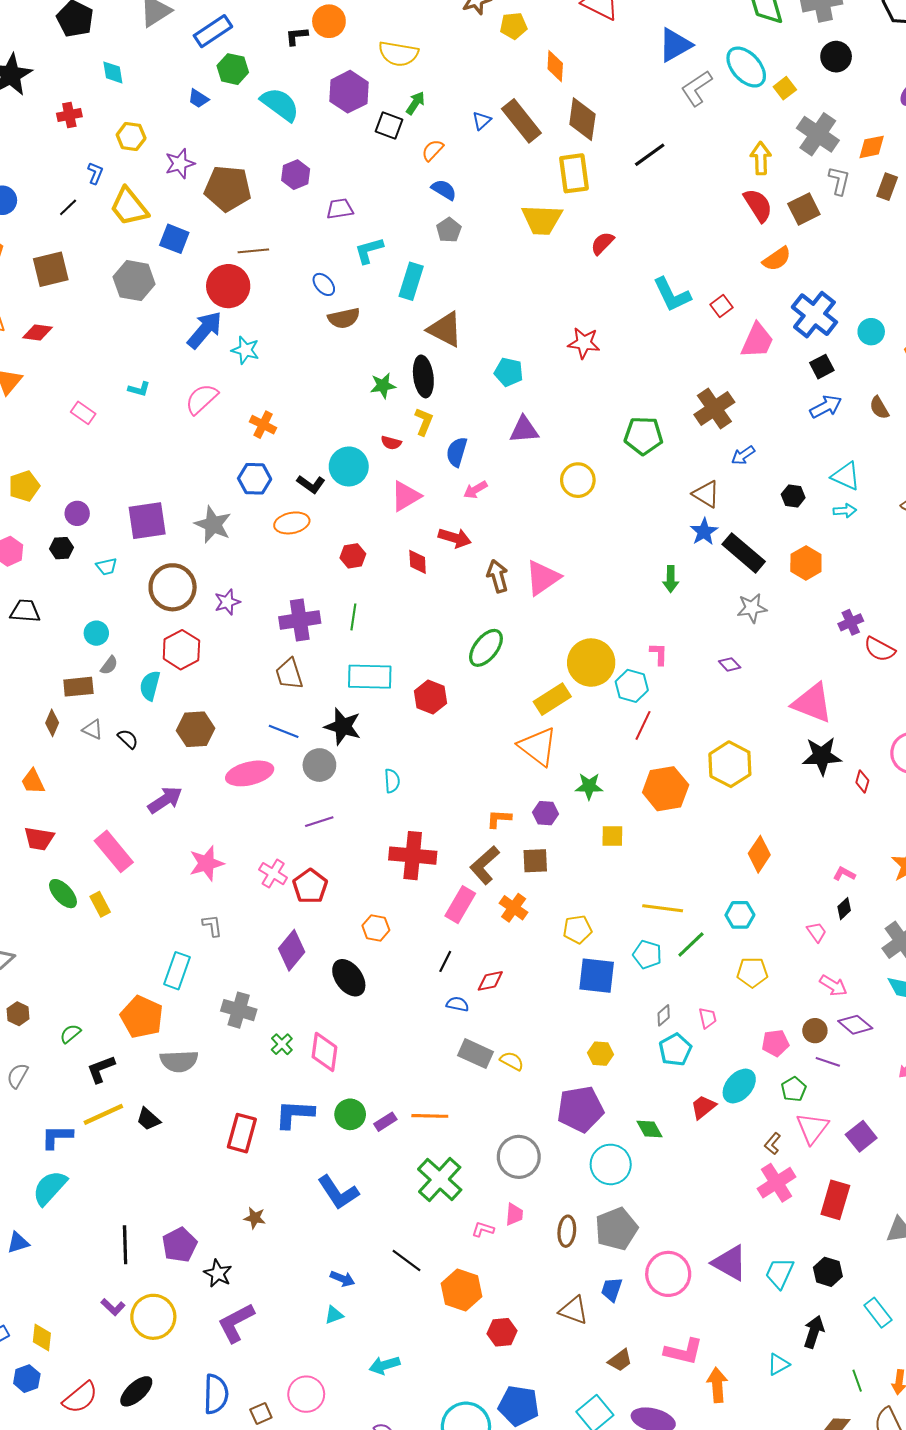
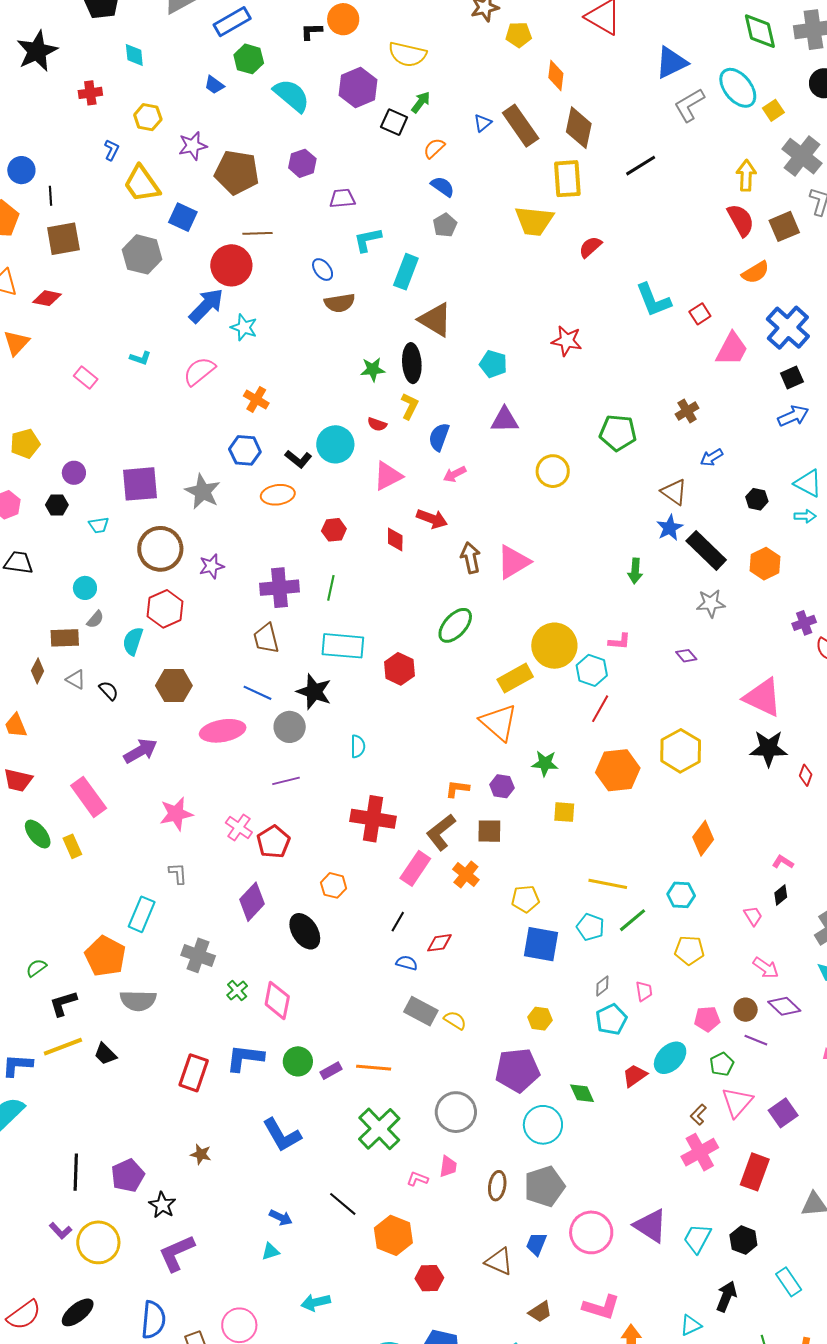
black line: (68, 207) -> (51, 196), moved, turned -54
brown cross: (714, 408) -> (687, 411), size x0.6
pink L-shape: (659, 654) -> (619, 641), turned 90

